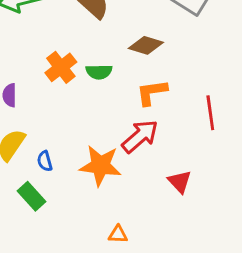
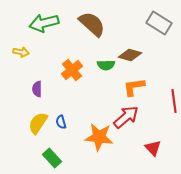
green semicircle: (99, 72) -> (106, 65), moved
blue semicircle: (45, 161) -> (61, 122), moved

